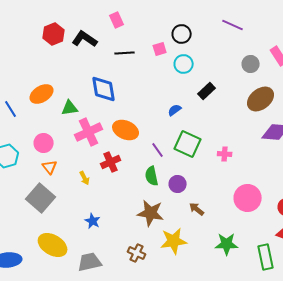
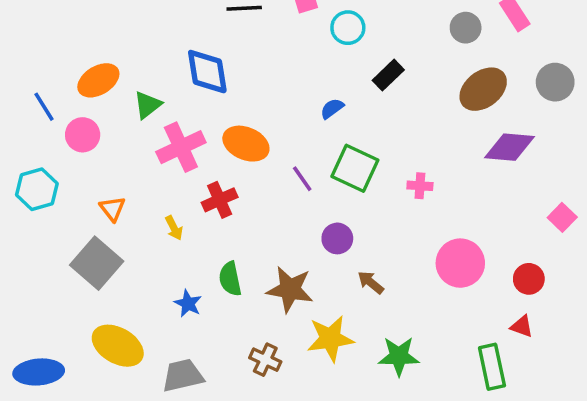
green triangle: (70, 108) -> (148, 105), turned -30
pink circle: (44, 143) -> (83, 135), moved
green semicircle: (152, 176) -> (230, 279), moved
green star: (227, 244) -> (399, 356), moved

